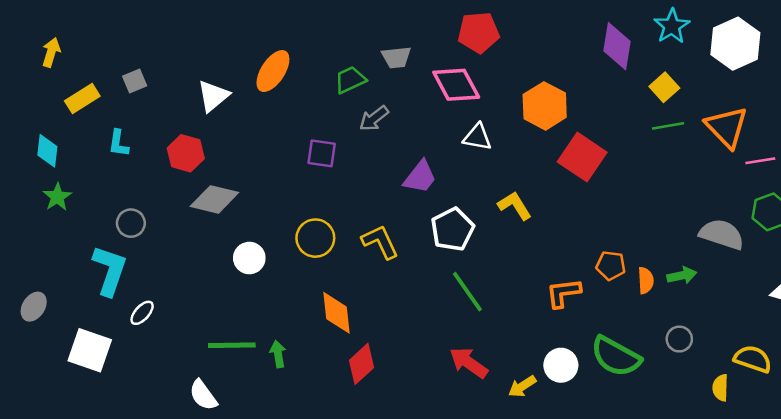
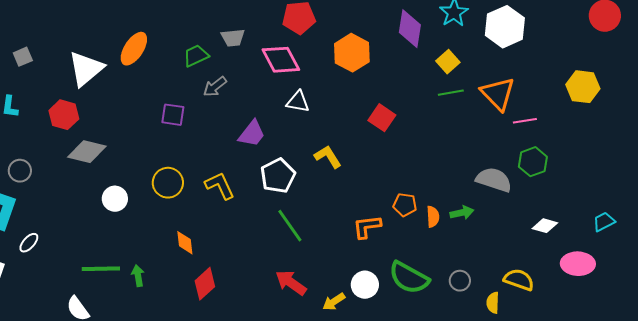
white triangle: (213, 96) -> (86, 69), size x1.4
orange hexagon: (545, 106) -> (352, 53), moved
red square: (582, 157) -> (382, 118), size x0.7
orange diamond: (337, 313) -> (185, 243), size x0.7
gray circle: (679, 339) -> (460, 281), moved

